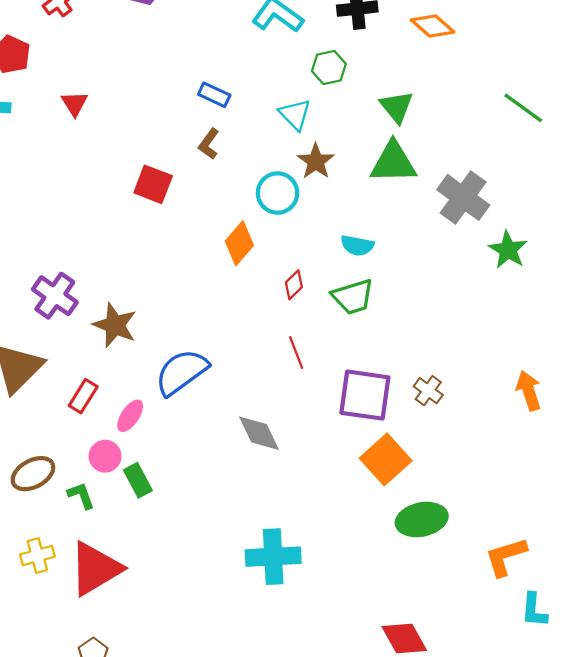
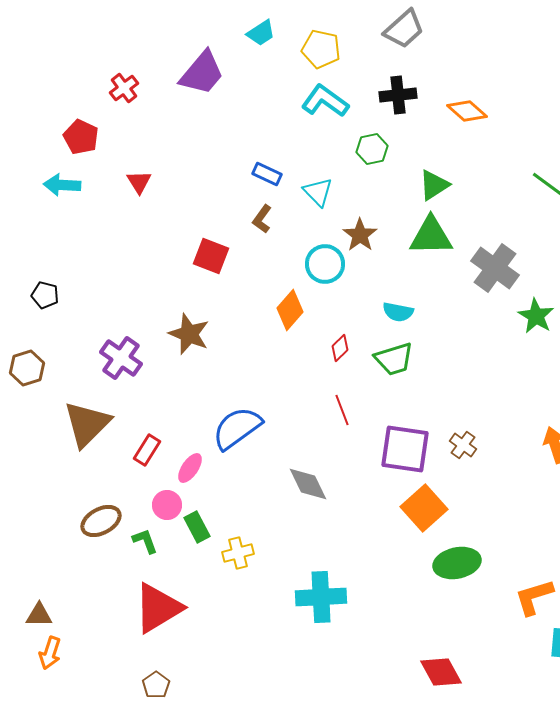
green triangle: (397, 107) -> (434, 185), turned 36
cyan triangle: (295, 114) -> (318, 192), moved
brown star: (115, 325) -> (189, 334), moved
yellow cross: (37, 556) -> (238, 553), moved

